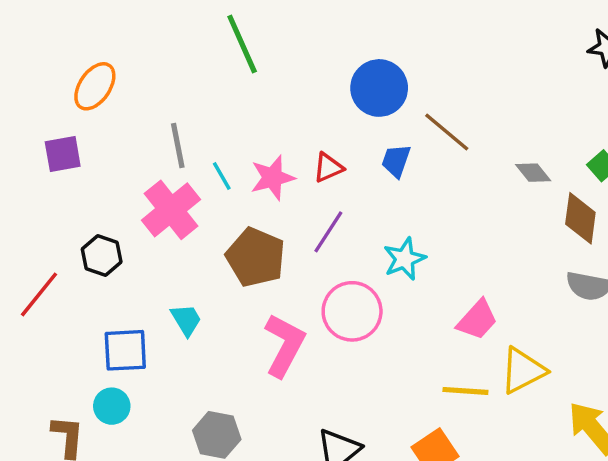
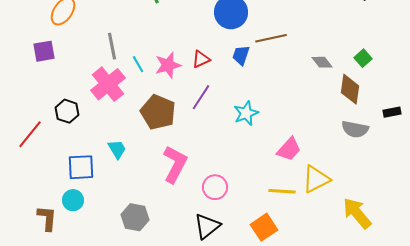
brown line: (447, 132) -> (271, 38), turned -52
pink circle: (352, 311) -> (215, 187), moved, size x0.7

